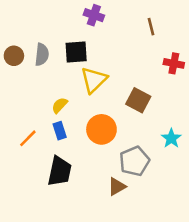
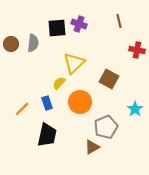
purple cross: (94, 15) -> (79, 24), moved
black square: (76, 52) -> (57, 28), moved
yellow semicircle: (60, 105) -> (59, 83), moved

